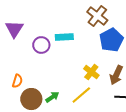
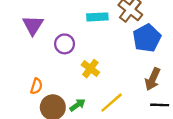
cyan rectangle: (64, 37) -> (97, 17), moved
yellow cross: (91, 72) -> (90, 69), moved

